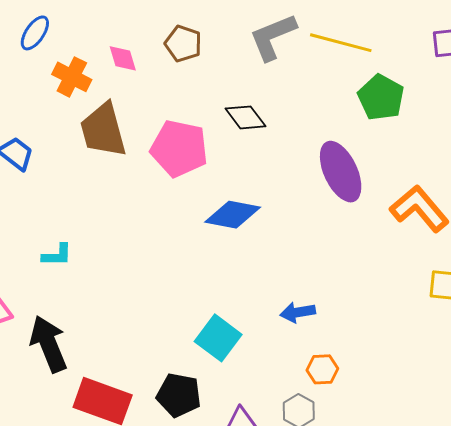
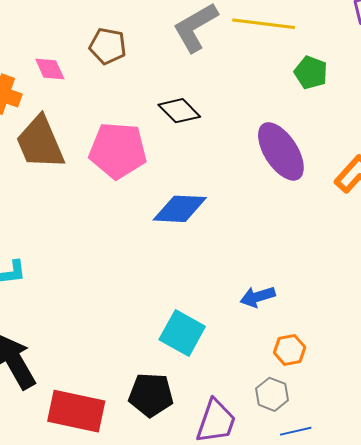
green pentagon: (381, 97) -> (311, 73), size x0.7

